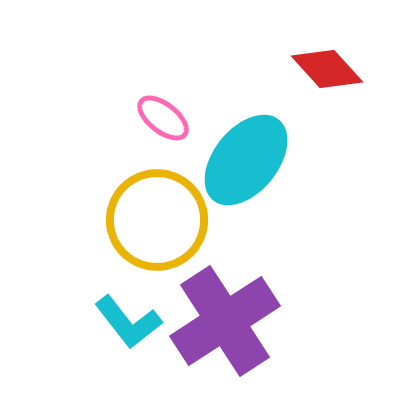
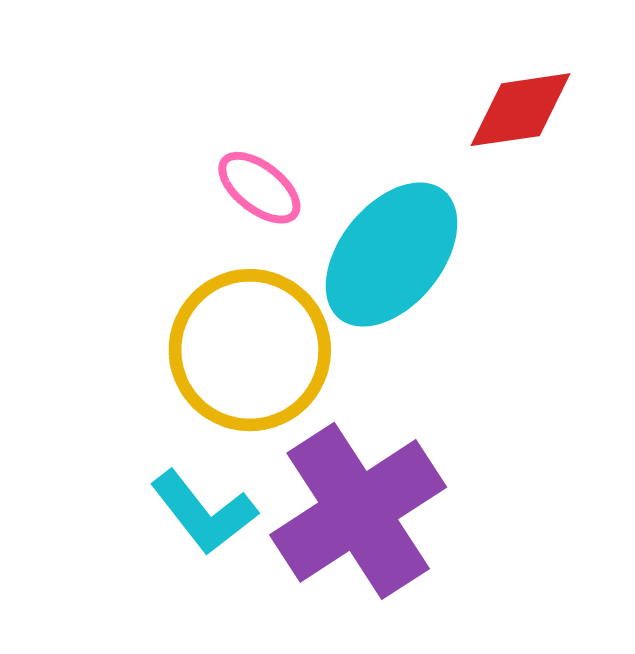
red diamond: (327, 69) -> (520, 110), turned -56

